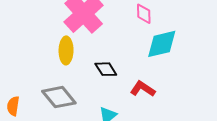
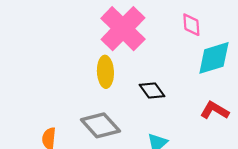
red L-shape: (143, 89) -> (215, 110), moved

